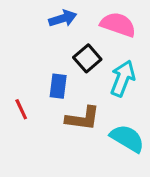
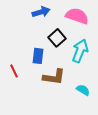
cyan semicircle: (127, 138) -> (83, 90), size x0.6

